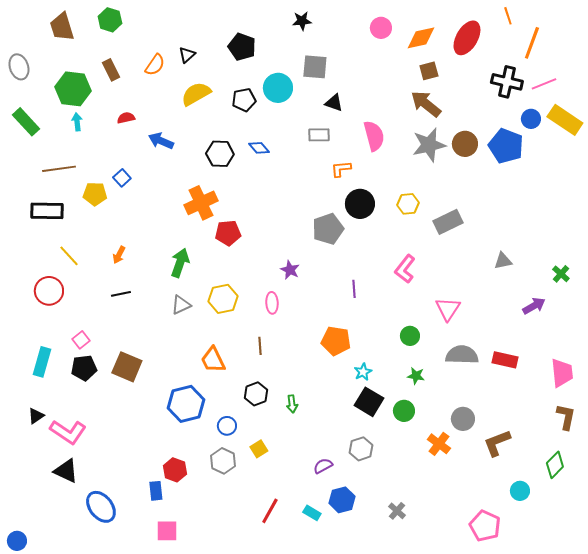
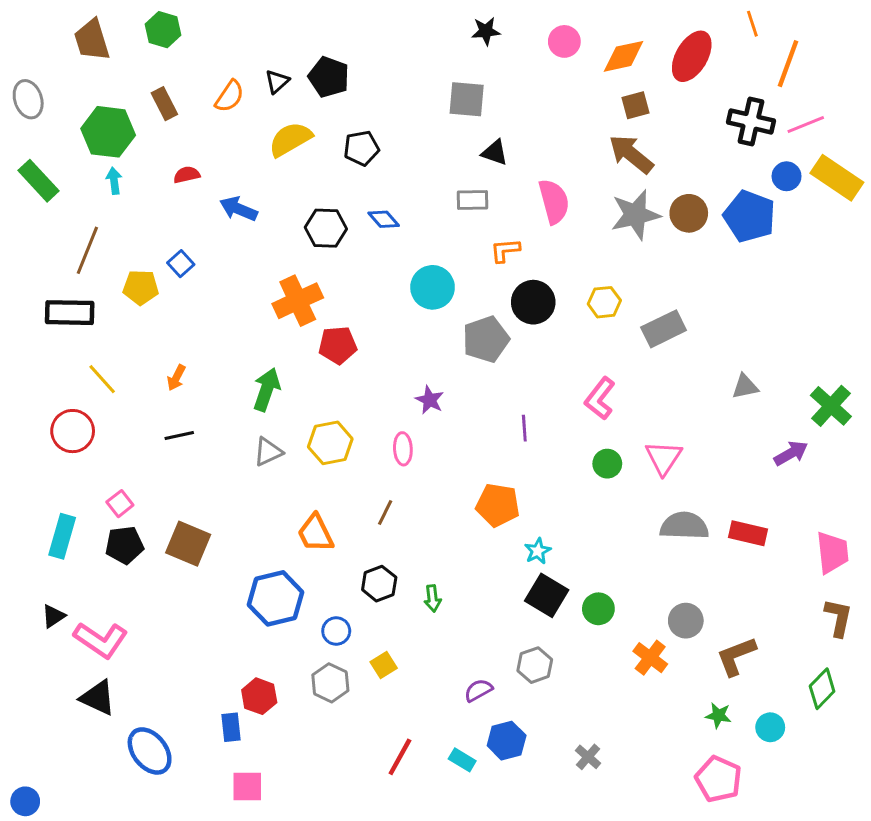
black star: (302, 21) -> (486, 31), moved
black pentagon: (242, 47) -> (329, 77), moved
cyan circle: (278, 88) -> (433, 287), moved
brown line: (59, 169) -> (87, 250), turned -60
green cross: (561, 274) -> (831, 406), size x1.6
green circle: (410, 336) -> (607, 464), moved
brown line: (260, 346) -> (385, 512), turned 30
green star: (416, 376) -> (718, 715), moved

